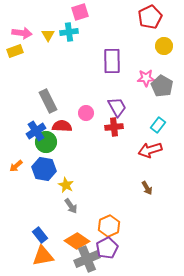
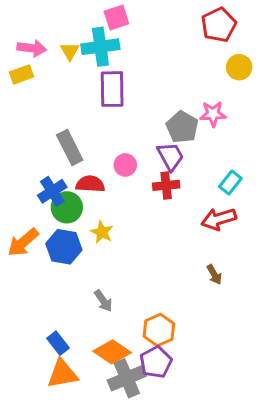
cyan cross: (69, 32) -> (100, 47), size x1.4
purple rectangle: (112, 61) -> (112, 89), moved
gray pentagon: (162, 86) -> (182, 127), moved
orange arrow: (16, 166) -> (23, 242), size x1.6
yellow star: (66, 185) -> (102, 232), moved

